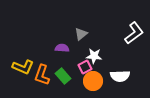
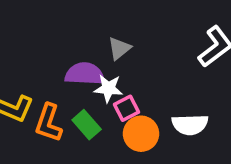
purple semicircle: (62, 48) -> (85, 74), size x1.5
white star: (94, 56) -> (108, 88), moved

